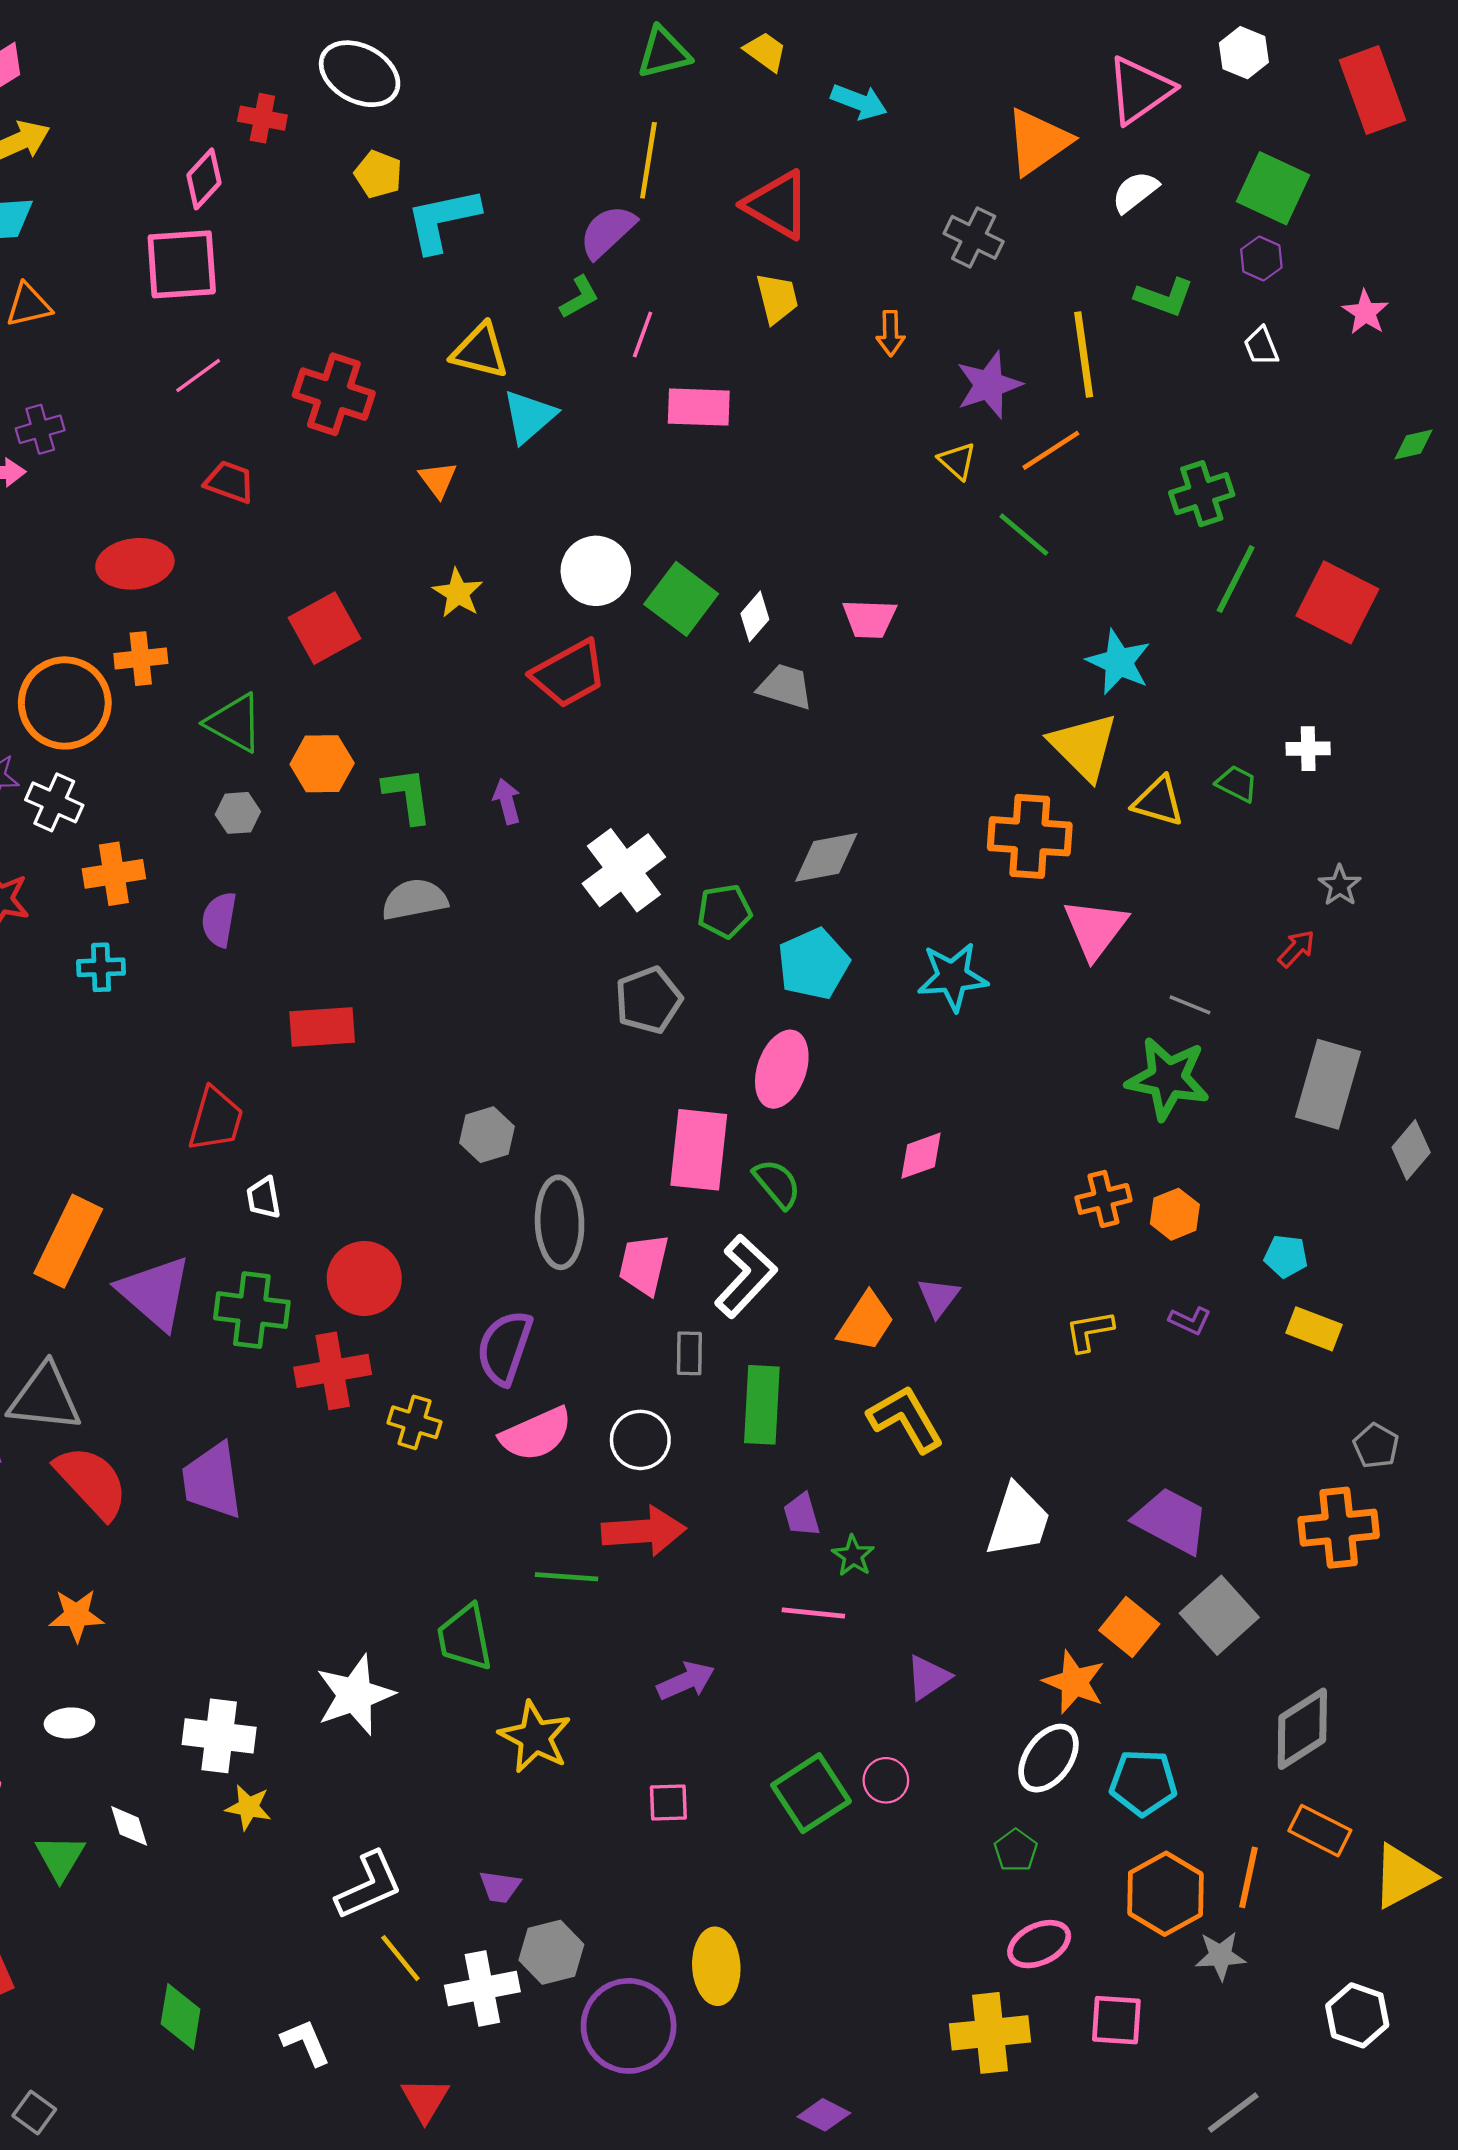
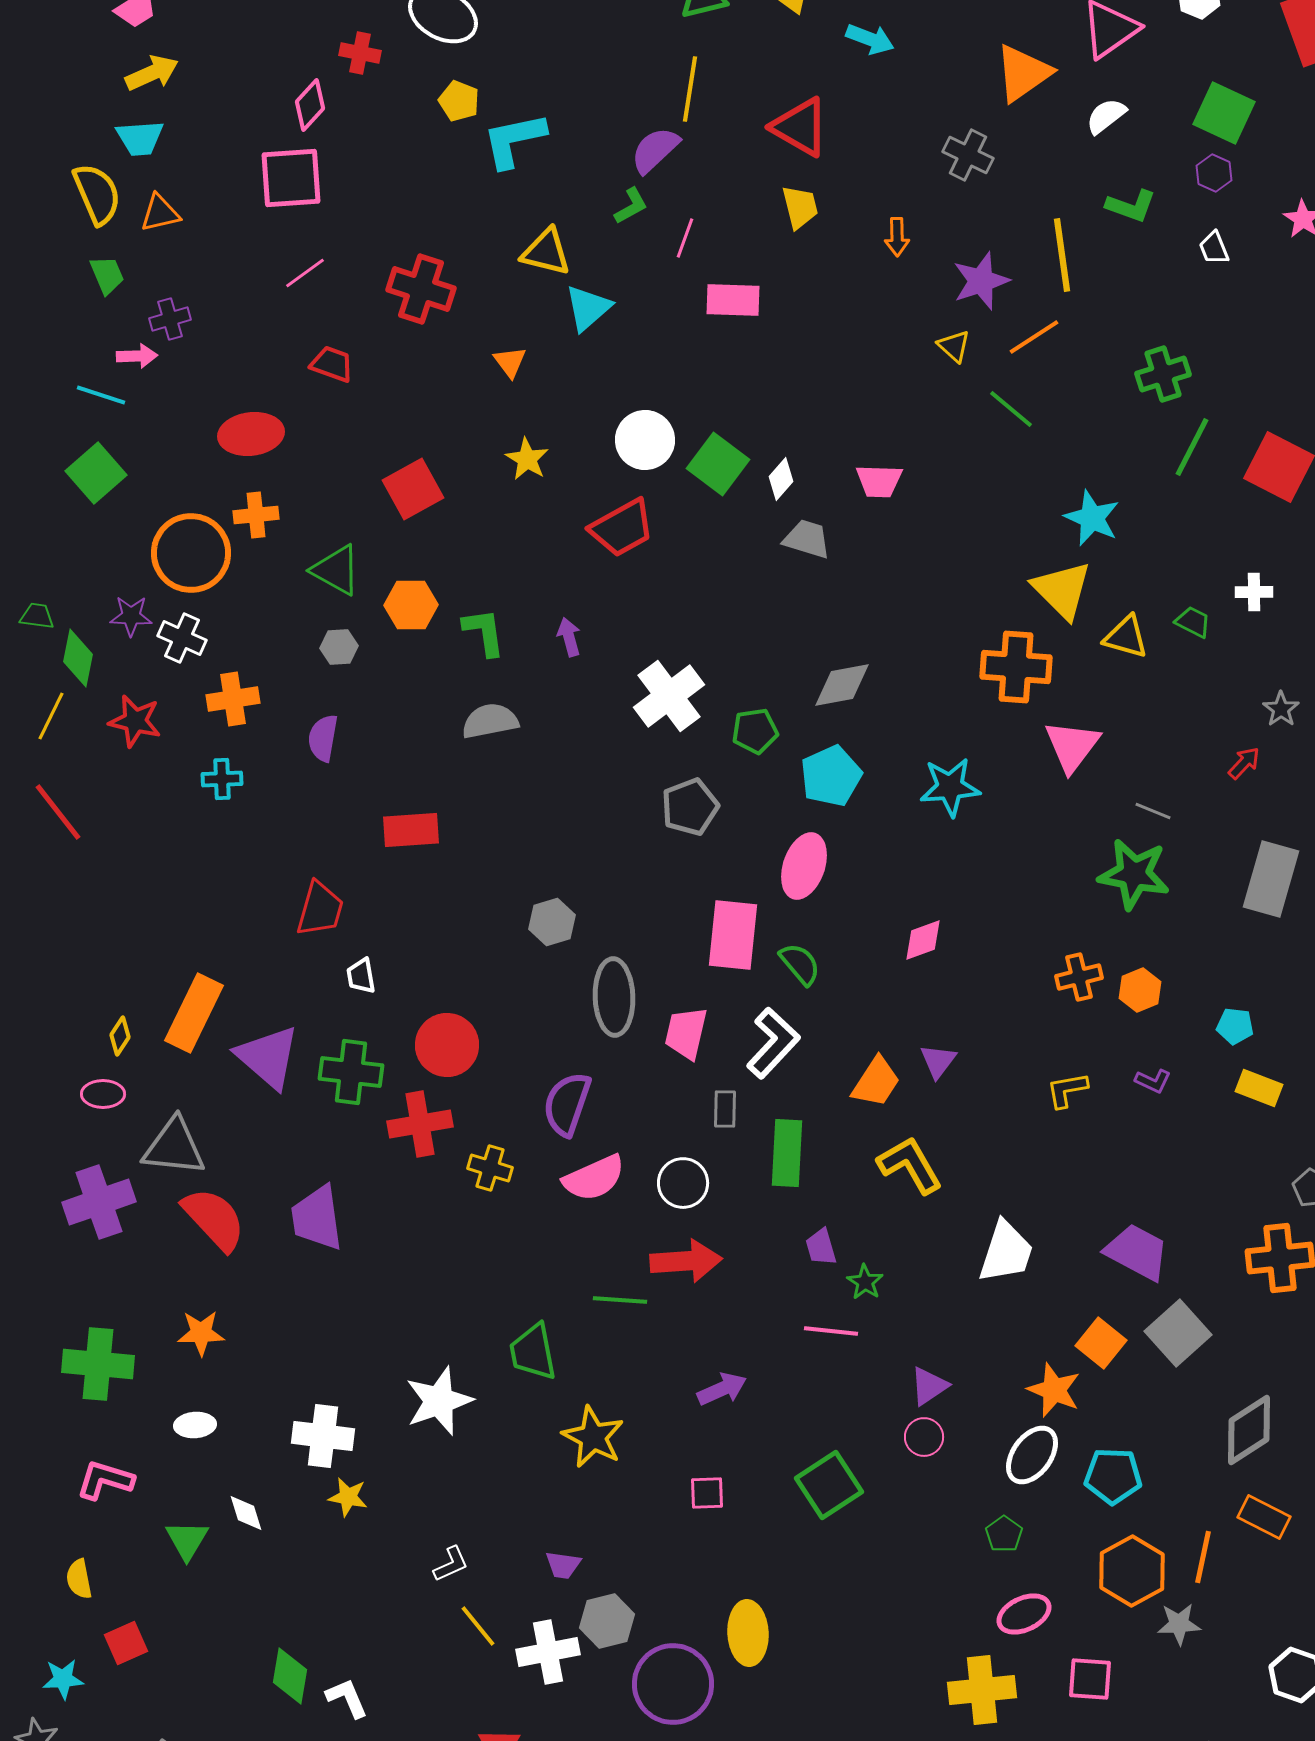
pink circle: (886, 1780) -> (924, 1437), moved
white L-shape: (369, 1886) -> (451, 1564), size x0.6
white L-shape: (306, 2042) -> (347, 1698), moved

